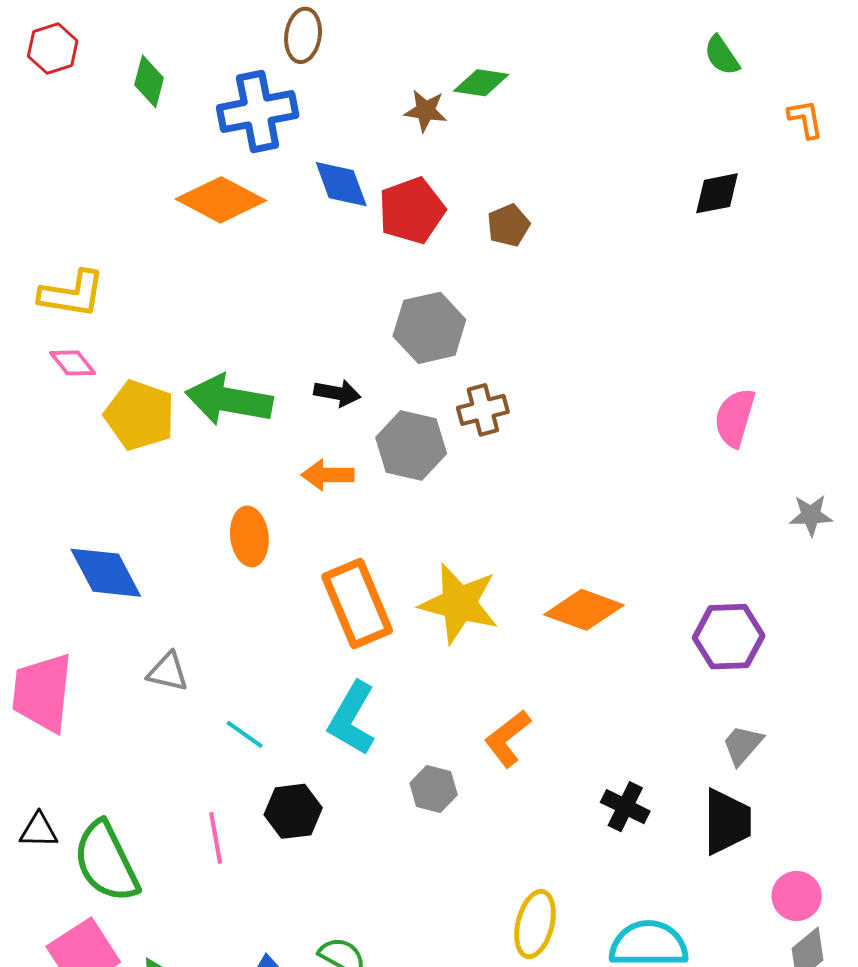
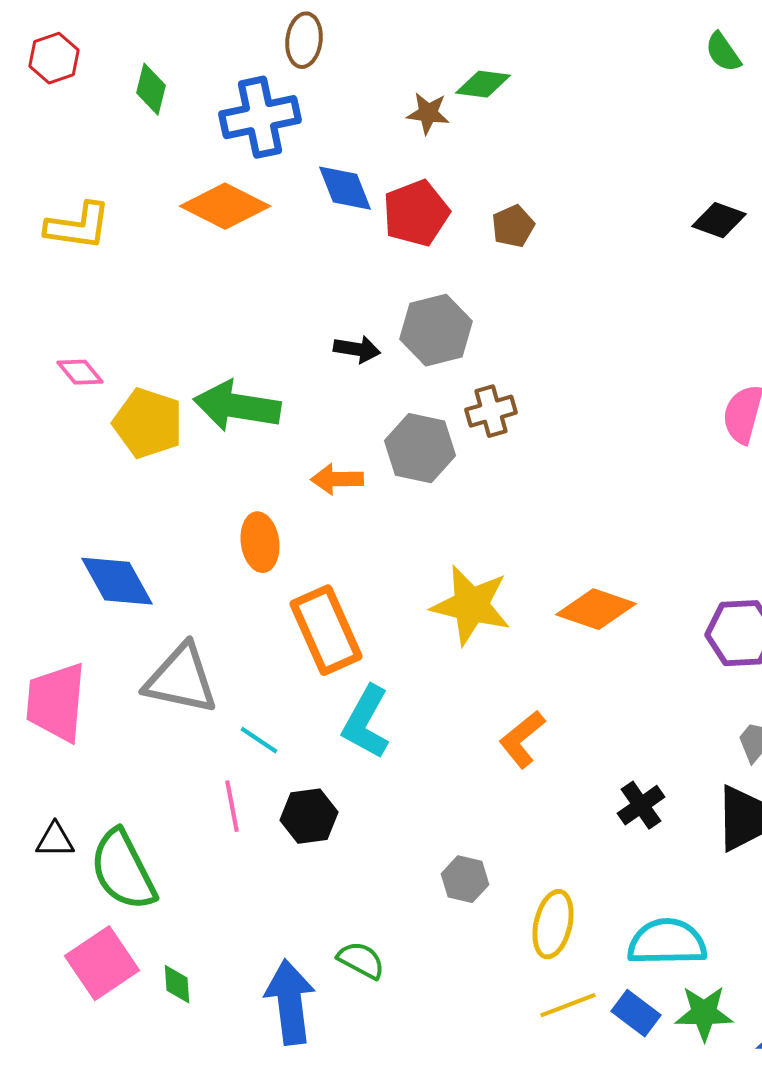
black diamond: (717, 193) -> (719, 220), moved, turned 32
yellow L-shape: (72, 294) -> (78, 226), moved
black arrow: (337, 393) -> (357, 349), moved
orange rectangle: (357, 603) -> (326, 630), moved
gray triangle: (168, 672) -> (181, 679), size x1.8
gray hexagon: (434, 789) -> (465, 879), moved
black cross: (625, 807) -> (641, 805), turned 30
pink line: (216, 838) -> (232, 806), moved

